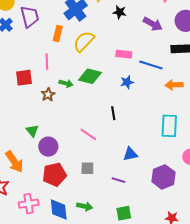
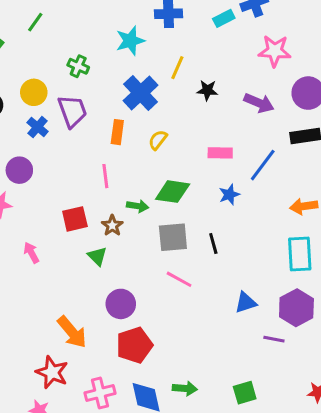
yellow semicircle: (84, 41) -> (158, 140), size x0.6
blue line: (151, 65) -> (263, 165), turned -65
red square: (24, 78) -> (75, 219), moved
orange arrow: (174, 85) -> (304, 206), moved
green triangle: (32, 131) -> (97, 256), moved
gray square: (87, 168) -> (173, 237), moved, size x1.5
purple hexagon: (163, 177) -> (296, 308), moved
purple line: (118, 180) -> (274, 339), moved

